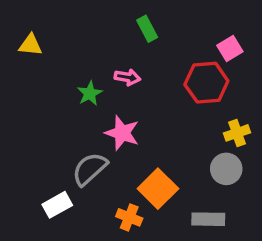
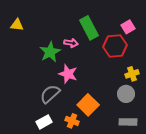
green rectangle: (147, 29) -> (89, 28), moved, size x1.6
green star: (90, 93) -> (50, 52), size x1.5
white rectangle: (57, 205) -> (44, 122), moved
gray rectangle: (208, 219) -> (128, 122), moved

